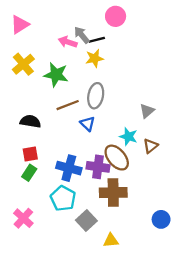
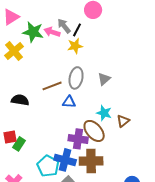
black line: (97, 40) -> (77, 30), turned -48
green star: (56, 75) -> (33, 32), moved
gray triangle: (147, 111) -> (104, 79), moved
blue triangle: (88, 124) -> (69, 102), turned -40
red square: (30, 154) -> (10, 137), moved
blue cross: (69, 168) -> (65, 160), moved

